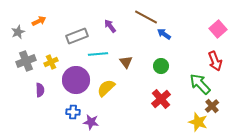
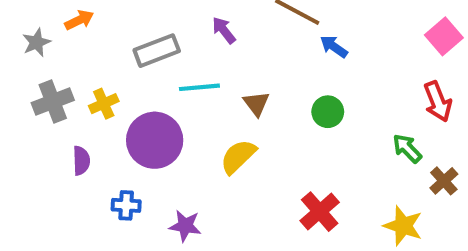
green arrow: (200, 84) -> (407, 148), size x0.7
yellow semicircle: (106, 88) -> (238, 157), moved
red cross: (161, 99) -> (320, 212), moved
brown cross: (212, 106) -> (444, 181), moved
blue cross: (73, 112) -> (126, 205), moved

